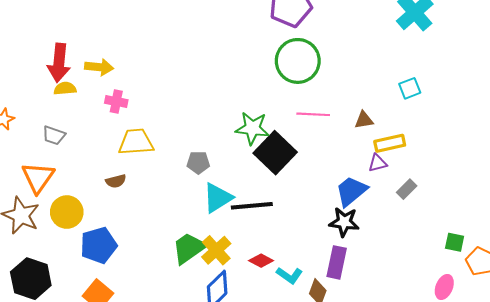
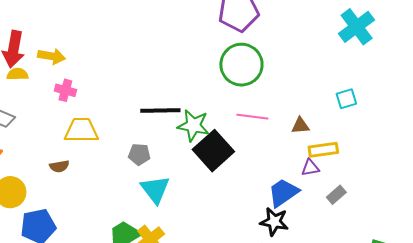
cyan triangle: (218, 198) -> (155, 189), turned -40
black line: (252, 206) -> (160, 110), moved

